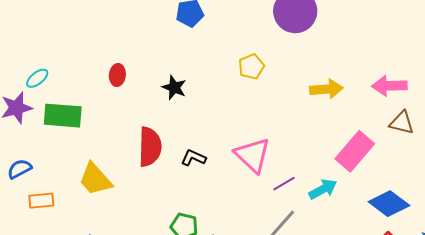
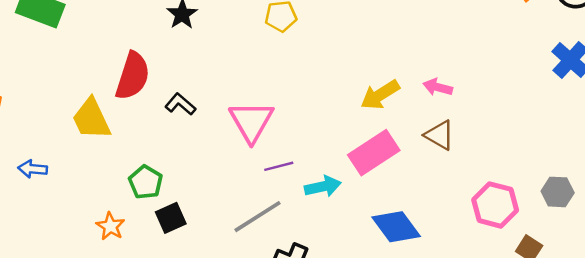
pink arrow: (389, 86) -> (438, 87), size x0.7
yellow arrow: (326, 89) -> (380, 95), moved, turned 136
yellow trapezoid: (95, 179) -> (91, 119), moved

